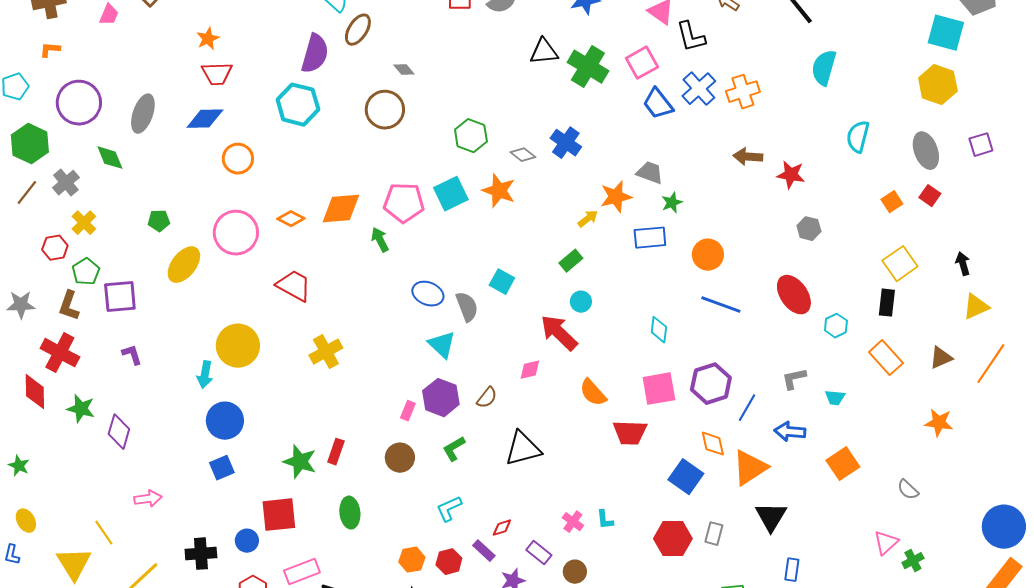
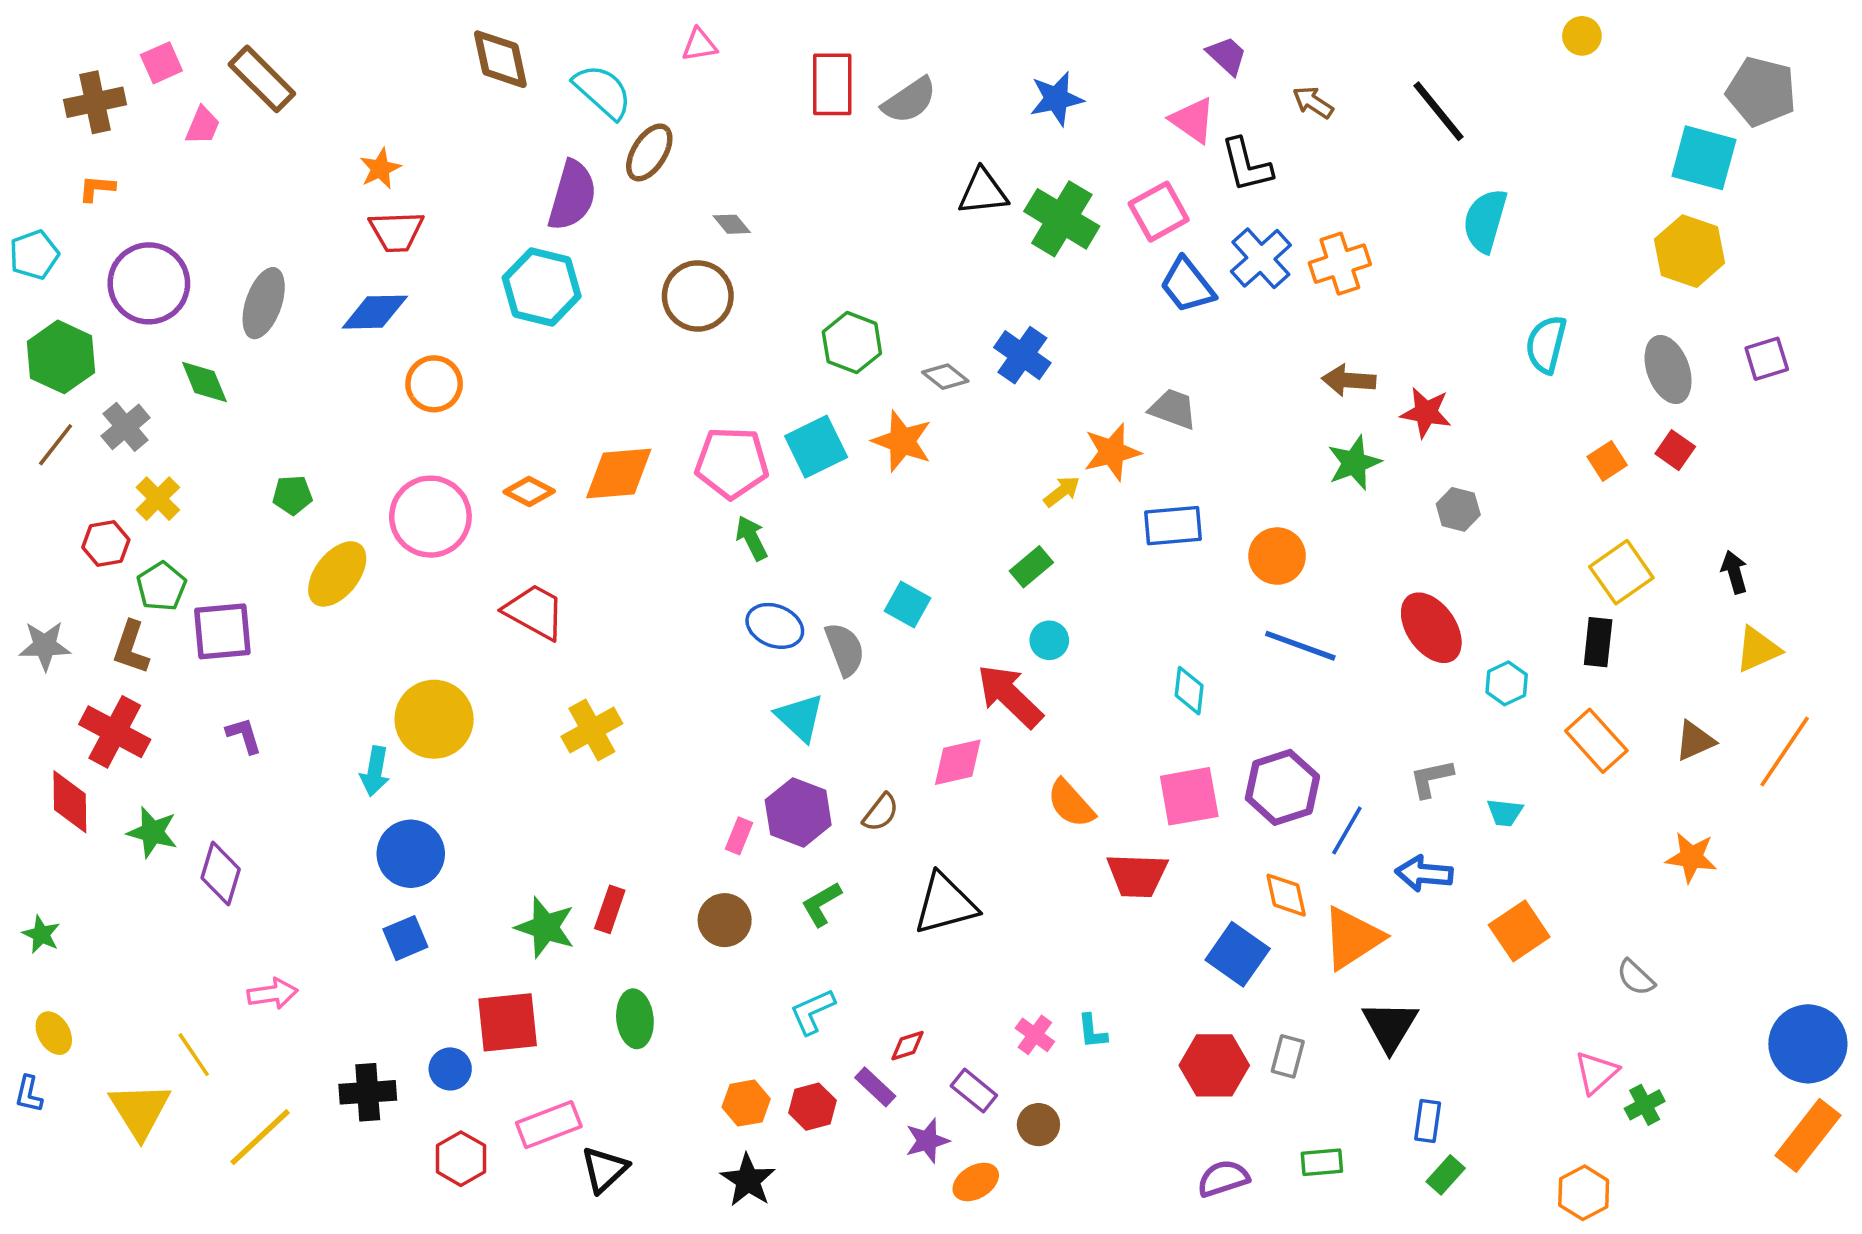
green star: (672, 203) -> (1354, 463), moved, size x1.4
green arrow: (380, 240) -> (752, 538), moved
pink diamond: (530, 370) -> (958, 762), size x1.4

